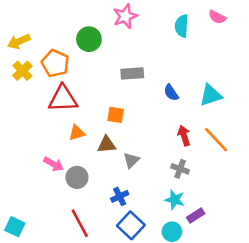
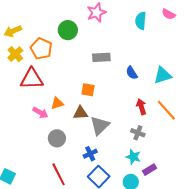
red triangle: (63, 99) -> (32, 79), moved
gray triangle: (131, 160) -> (100, 125), size x1.5
pink arrow: (54, 164) -> (40, 113), moved

